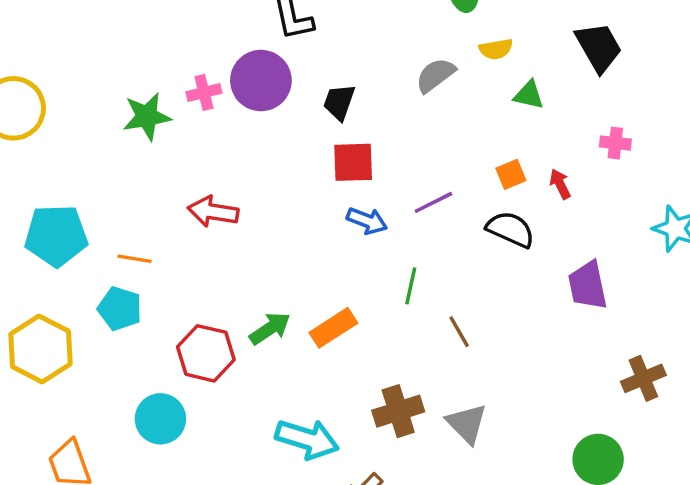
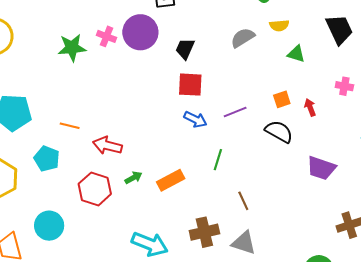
pink cross: (204, 92) -> (107, 36), turned 30
red arrow: (213, 212) -> (107, 145), moved
orange line: (134, 259) -> (70, 126), moved
purple trapezoid: (588, 285) -> (321, 168), turned -64
green arrow: (270, 328) -> (133, 178), size x0.7
brown line: (459, 332) -> (243, 201), moved
cyan circle: (160, 419) -> (49, 226), moved
gray triangle: (467, 424) -> (244, 243), turned -32

